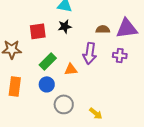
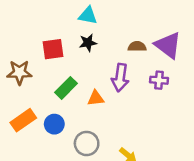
purple triangle: (127, 28) -> (168, 45), turned 45
blue circle: (47, 84) -> (54, 124), moved
orange rectangle: (15, 86) -> (23, 120), turned 48

